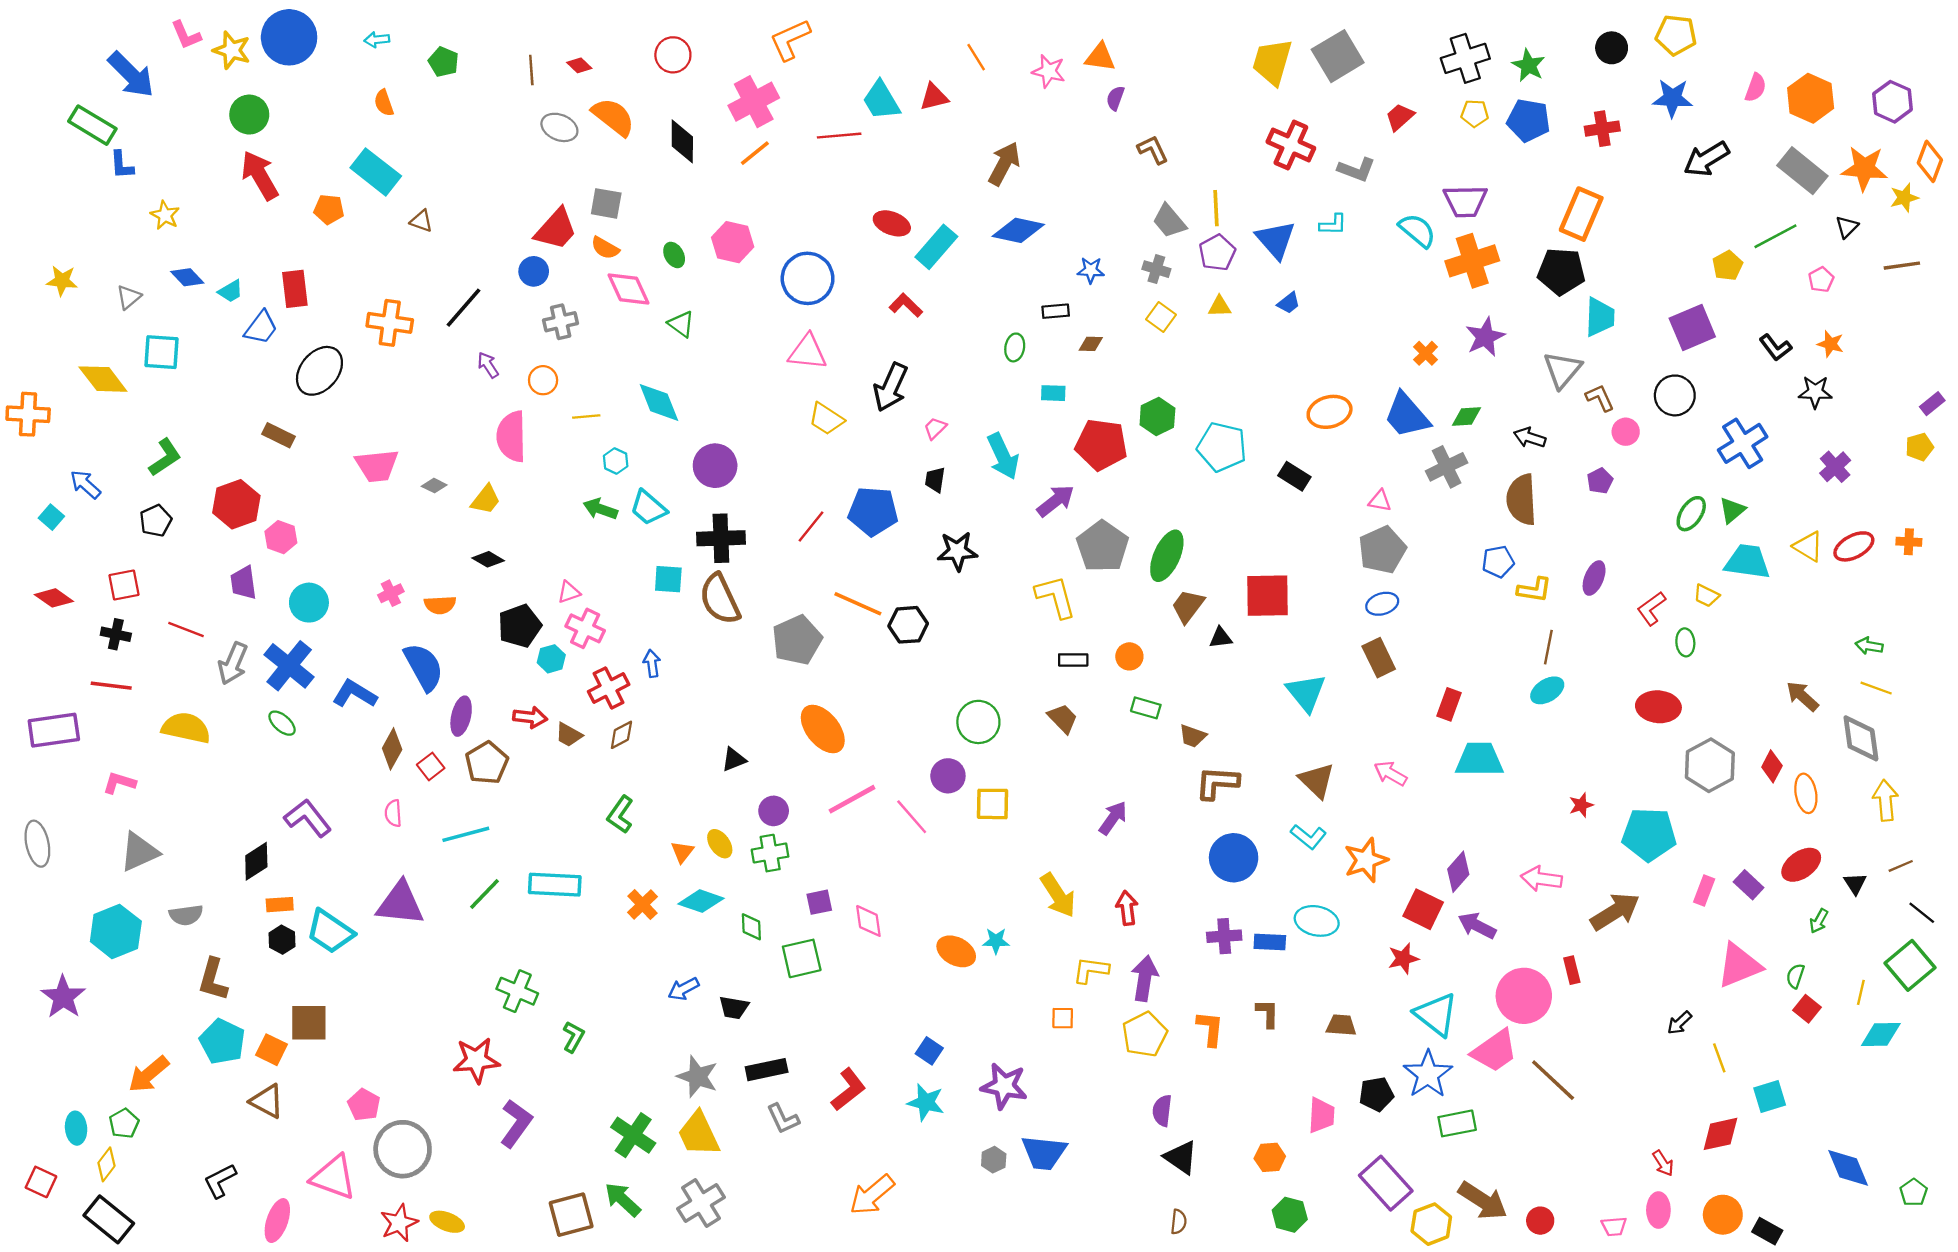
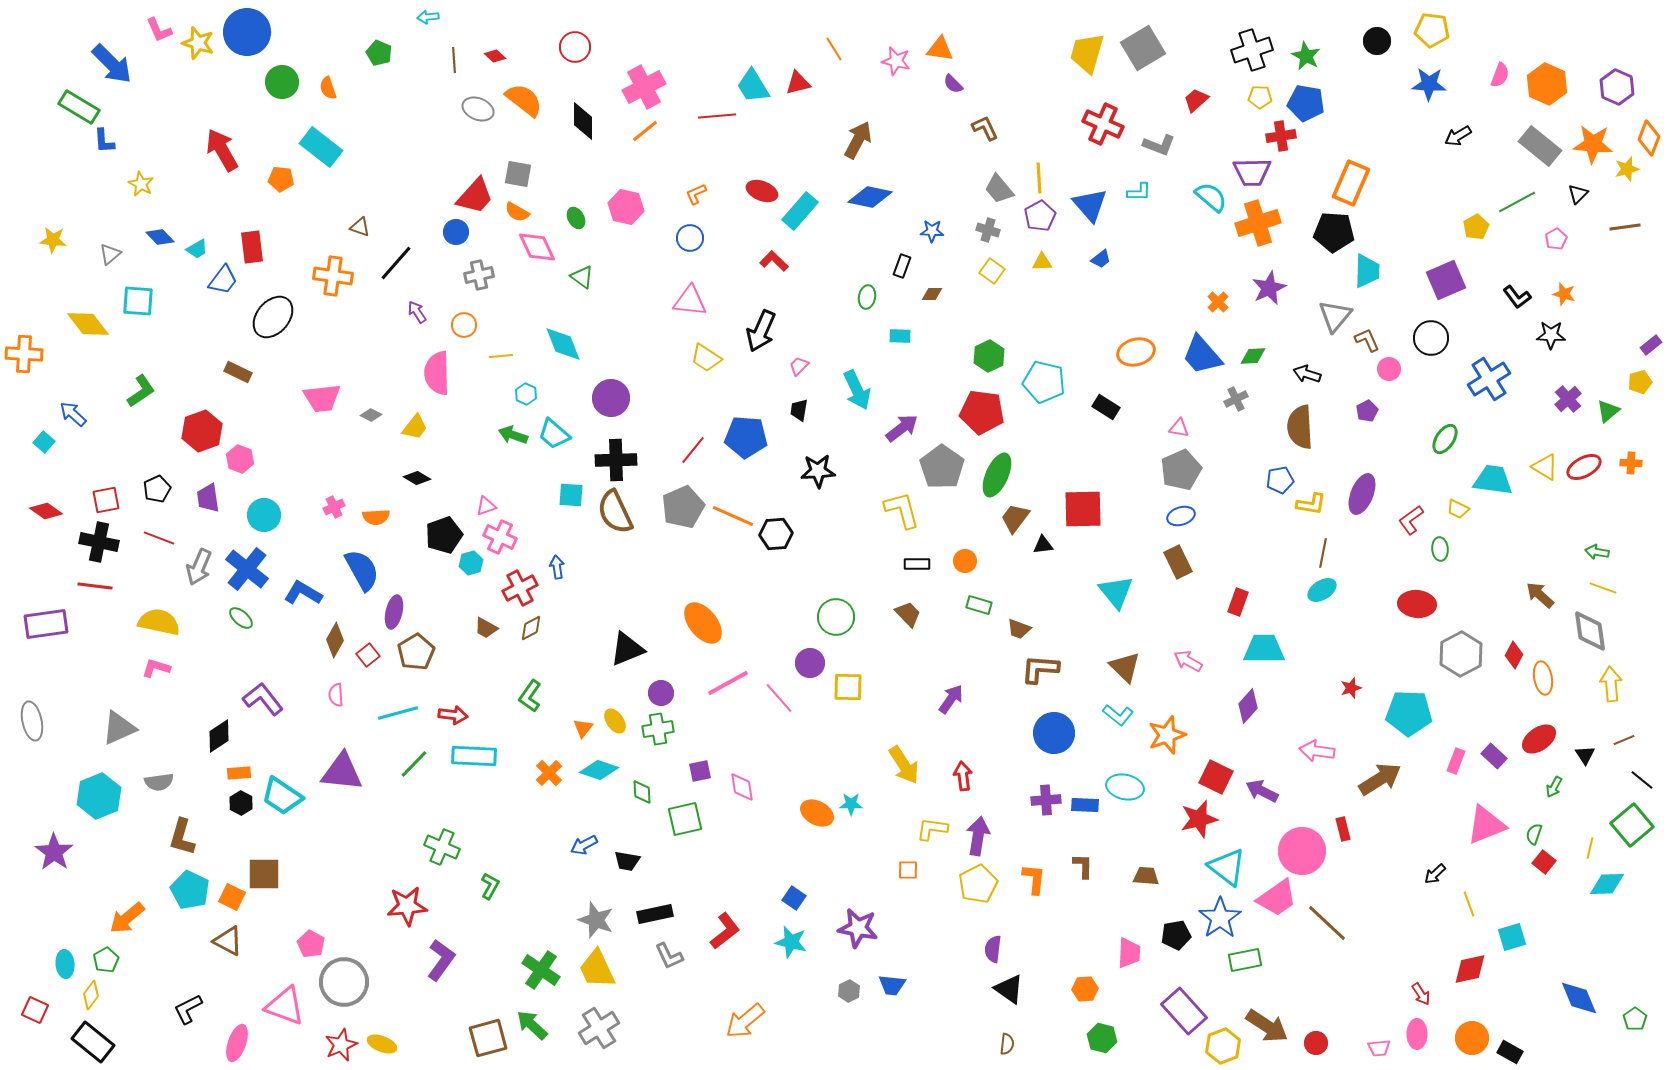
cyan arrow: (377, 40) -> (428, 17), moved
orange L-shape: (790, 40) -> (696, 194), moved, size x0.6
purple semicircle: (1115, 98) -> (953, 84), turned -65
green circle: (249, 115) -> (282, 82), moved
red cross: (1602, 129) -> (1281, 136), moved
black arrow: (1706, 159) -> (1458, 136), size x0.7
brown triangle: (421, 221) -> (360, 227), moved
blue circle: (808, 278) -> (690, 238), size x0.6
black rectangle: (1056, 311) -> (902, 266), turned -65
red pentagon: (1101, 445) -> (982, 412), moved
gray cross: (1447, 467) -> (1236, 399), size x0.7
green triangle: (1732, 510) -> (1608, 411), moved
black pentagon: (156, 521) -> (157, 489), moved
purple ellipse: (1594, 578) -> (1362, 494), size x1.4
black cross: (116, 634) -> (99, 542), size x1.5
gray pentagon: (797, 640) -> (683, 507), moved
red arrow: (530, 717) -> (453, 715), moved
black triangle: (734, 759) -> (627, 649), size x1.6
pink L-shape: (119, 783) -> (156, 668), moved
purple diamond: (1458, 872) -> (1248, 706), moved
red star: (1403, 958) -> (1199, 819), size x1.4
blue trapezoid: (1044, 1153) -> (892, 985), size x0.7

